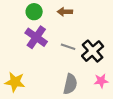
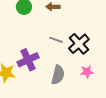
purple cross: (36, 37) -> (28, 60), moved, turned 30

